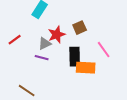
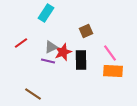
red star: (57, 35) -> (63, 52), moved
orange rectangle: (86, 68) -> (113, 71), moved

